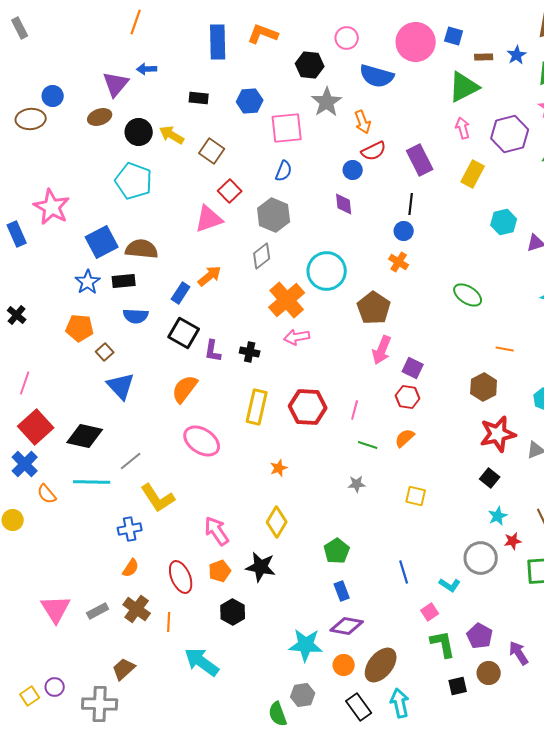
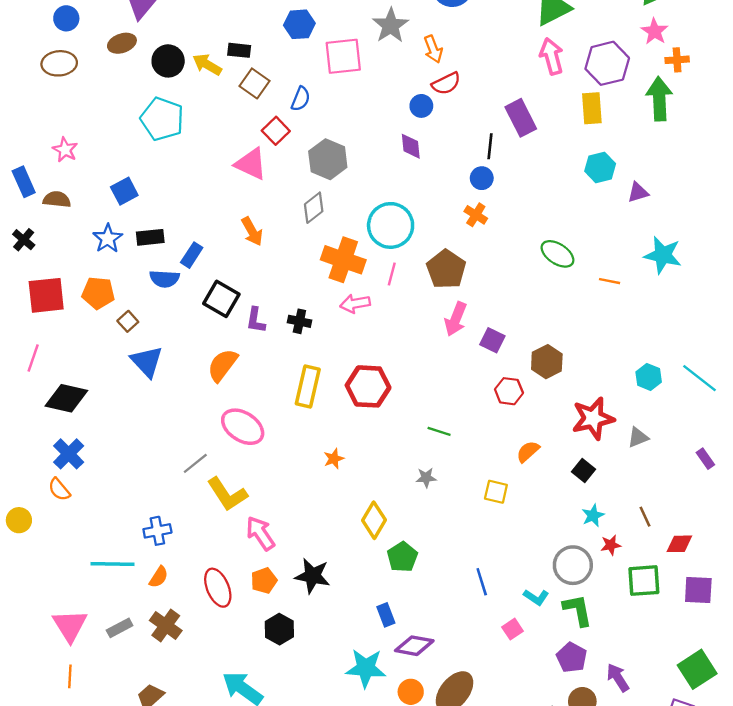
black rectangle: (199, 98) -> (239, 50), moved
brown ellipse: (31, 119) -> (59, 63), moved
pink arrow: (463, 128) -> (552, 56), size x1.4
purple rectangle: (420, 160) -> (521, 118), moved
blue semicircle: (284, 171) -> (301, 99), moved
yellow rectangle: (473, 174) -> (592, 108), moved, turned -32
pink star: (52, 207) -> (65, 150), size x0.6
pink triangle: (209, 219) -> (251, 164), turned 44
blue square: (102, 242) -> (124, 191), size x0.7
brown semicircle: (142, 249) -> (57, 199), moved, size x0.7
orange arrow: (210, 276) -> (252, 231), turned 100
blue rectangle: (181, 293) -> (192, 255), moved
orange cross: (287, 300) -> (343, 260), turned -30
black cross: (17, 315) -> (24, 240), moved
orange line: (505, 349) -> (610, 281), moved
brown hexagon: (484, 387) -> (547, 362), moved
red hexagon: (408, 397) -> (509, 391), moved
pink line: (355, 410) -> (392, 274), moved
red square: (36, 427) -> (46, 295), moved, turned 36
black diamond: (85, 436) -> (66, 398), moved
orange semicircle: (405, 438) -> (528, 452), moved
gray line: (131, 461) -> (195, 463), moved
blue cross: (25, 464) -> (69, 454), moved
cyan line: (92, 482) -> (112, 564), moved
yellow L-shape: (158, 498) -> (227, 494), moved
yellow diamond: (277, 522) -> (374, 520), moved
blue rectangle: (342, 591) -> (386, 615), moved
orange line: (169, 622) -> (70, 676), moved
green L-shape: (443, 644) -> (578, 610), moved

